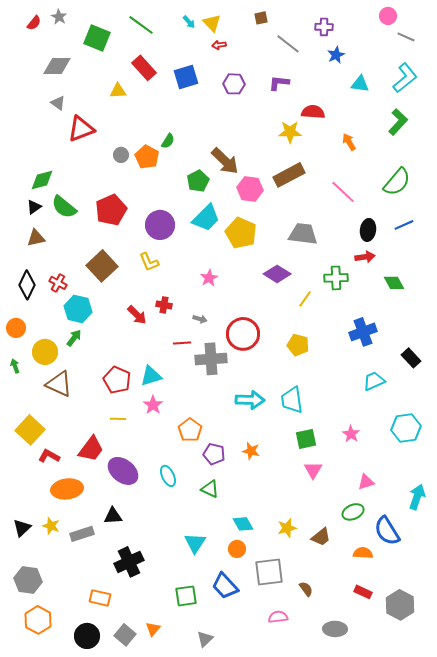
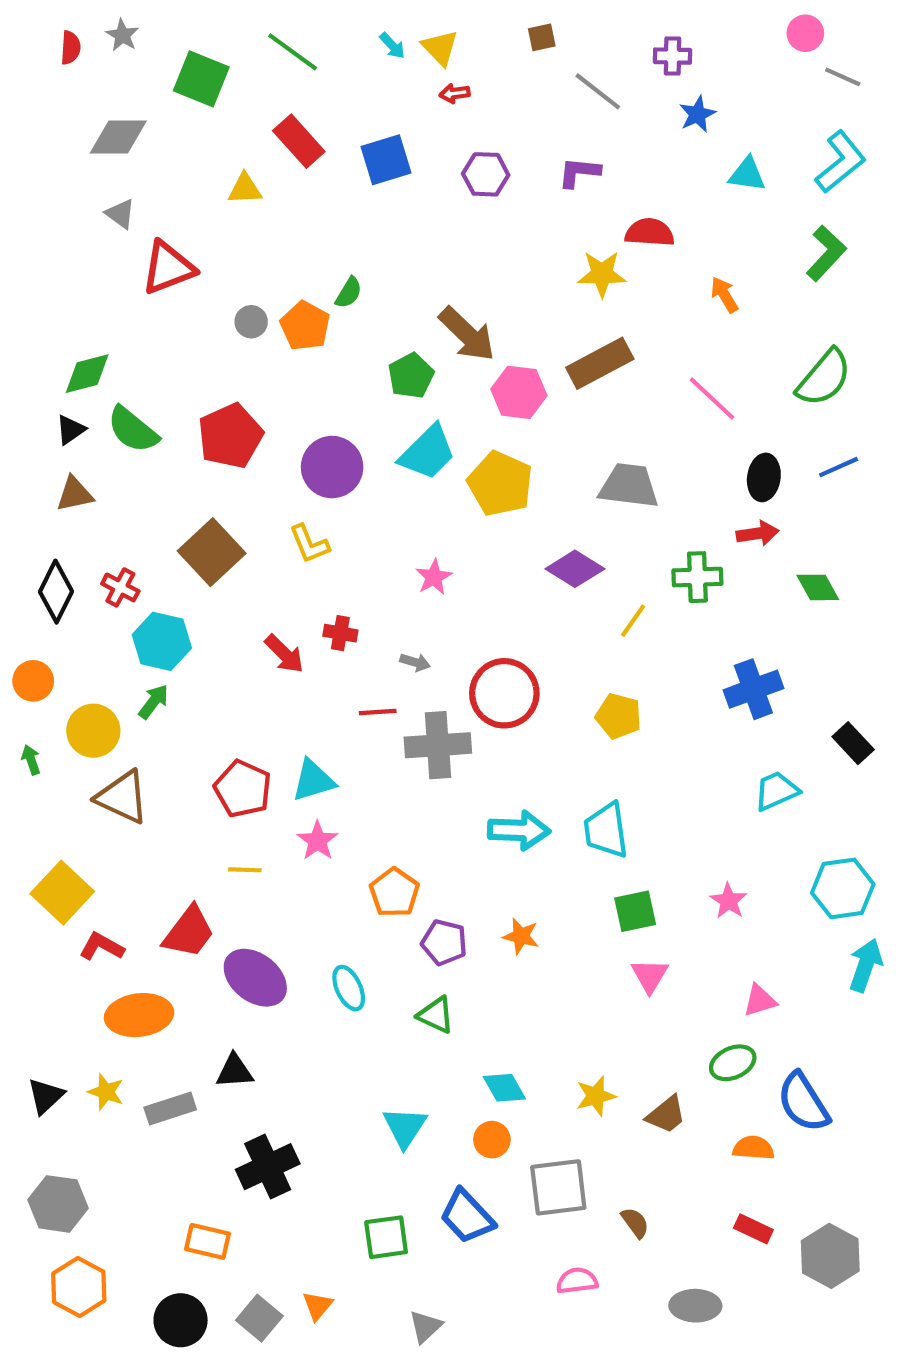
red semicircle: (34, 23) -> (71, 48), turned -35
cyan arrow: (417, 497) -> (866, 965), moved

